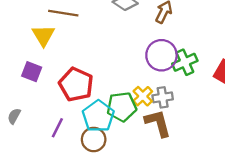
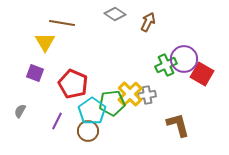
purple circle: (161, 55) -> (184, 59), moved
yellow cross: (143, 96) -> (130, 94), size x1.4
brown L-shape: (158, 123) -> (178, 125), moved

